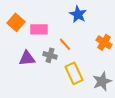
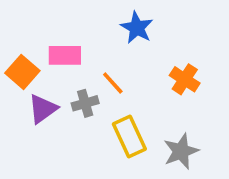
orange square: (16, 22) -> (22, 72), moved
gray cross: (50, 55) -> (85, 103), turned -32
purple triangle: (27, 58) -> (43, 109), turned -30

